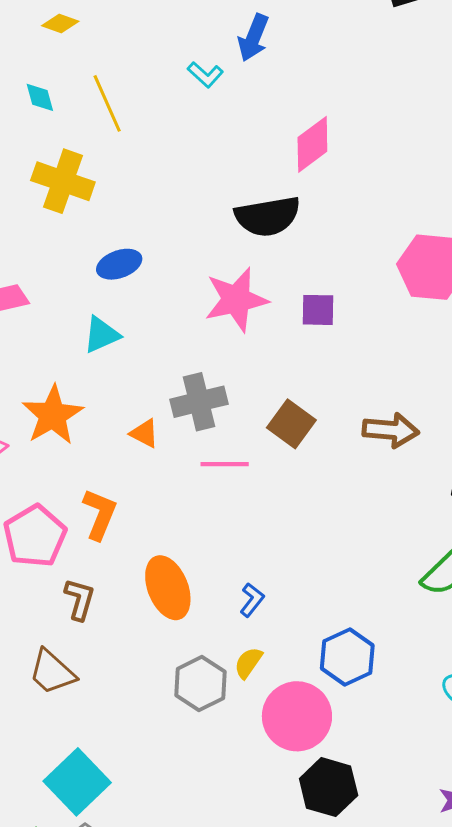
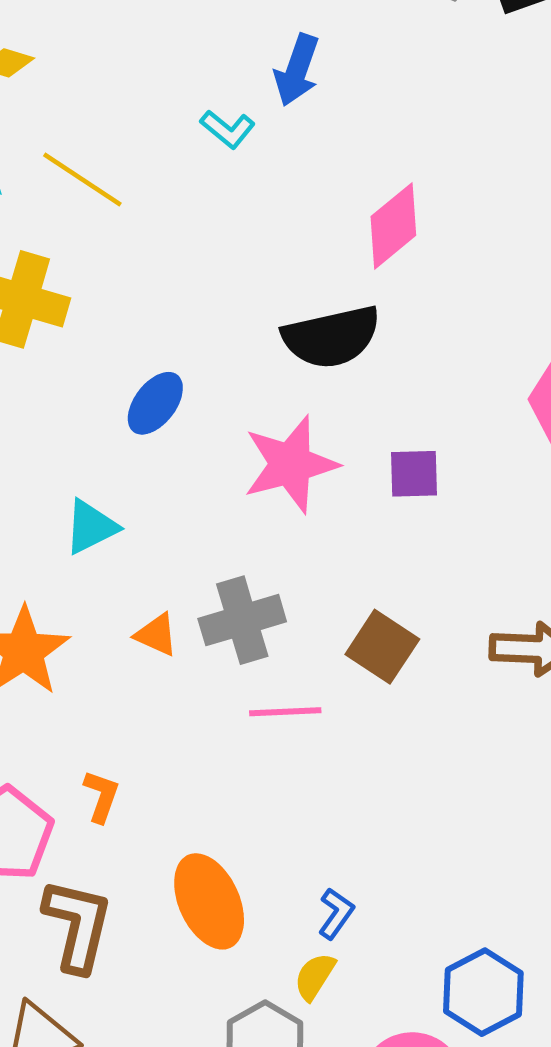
yellow line: (107, 103) -> (82, 180), turned -30
blue ellipse: (119, 264) -> (155, 403), moved, turned -30
orange triangle: (144, 433) -> (156, 635), moved
orange L-shape: (100, 514) -> (101, 796), size x0.7
brown L-shape: (80, 599) -> (78, 925), size x1.5
yellow semicircle: (248, 663) -> (315, 976), moved

